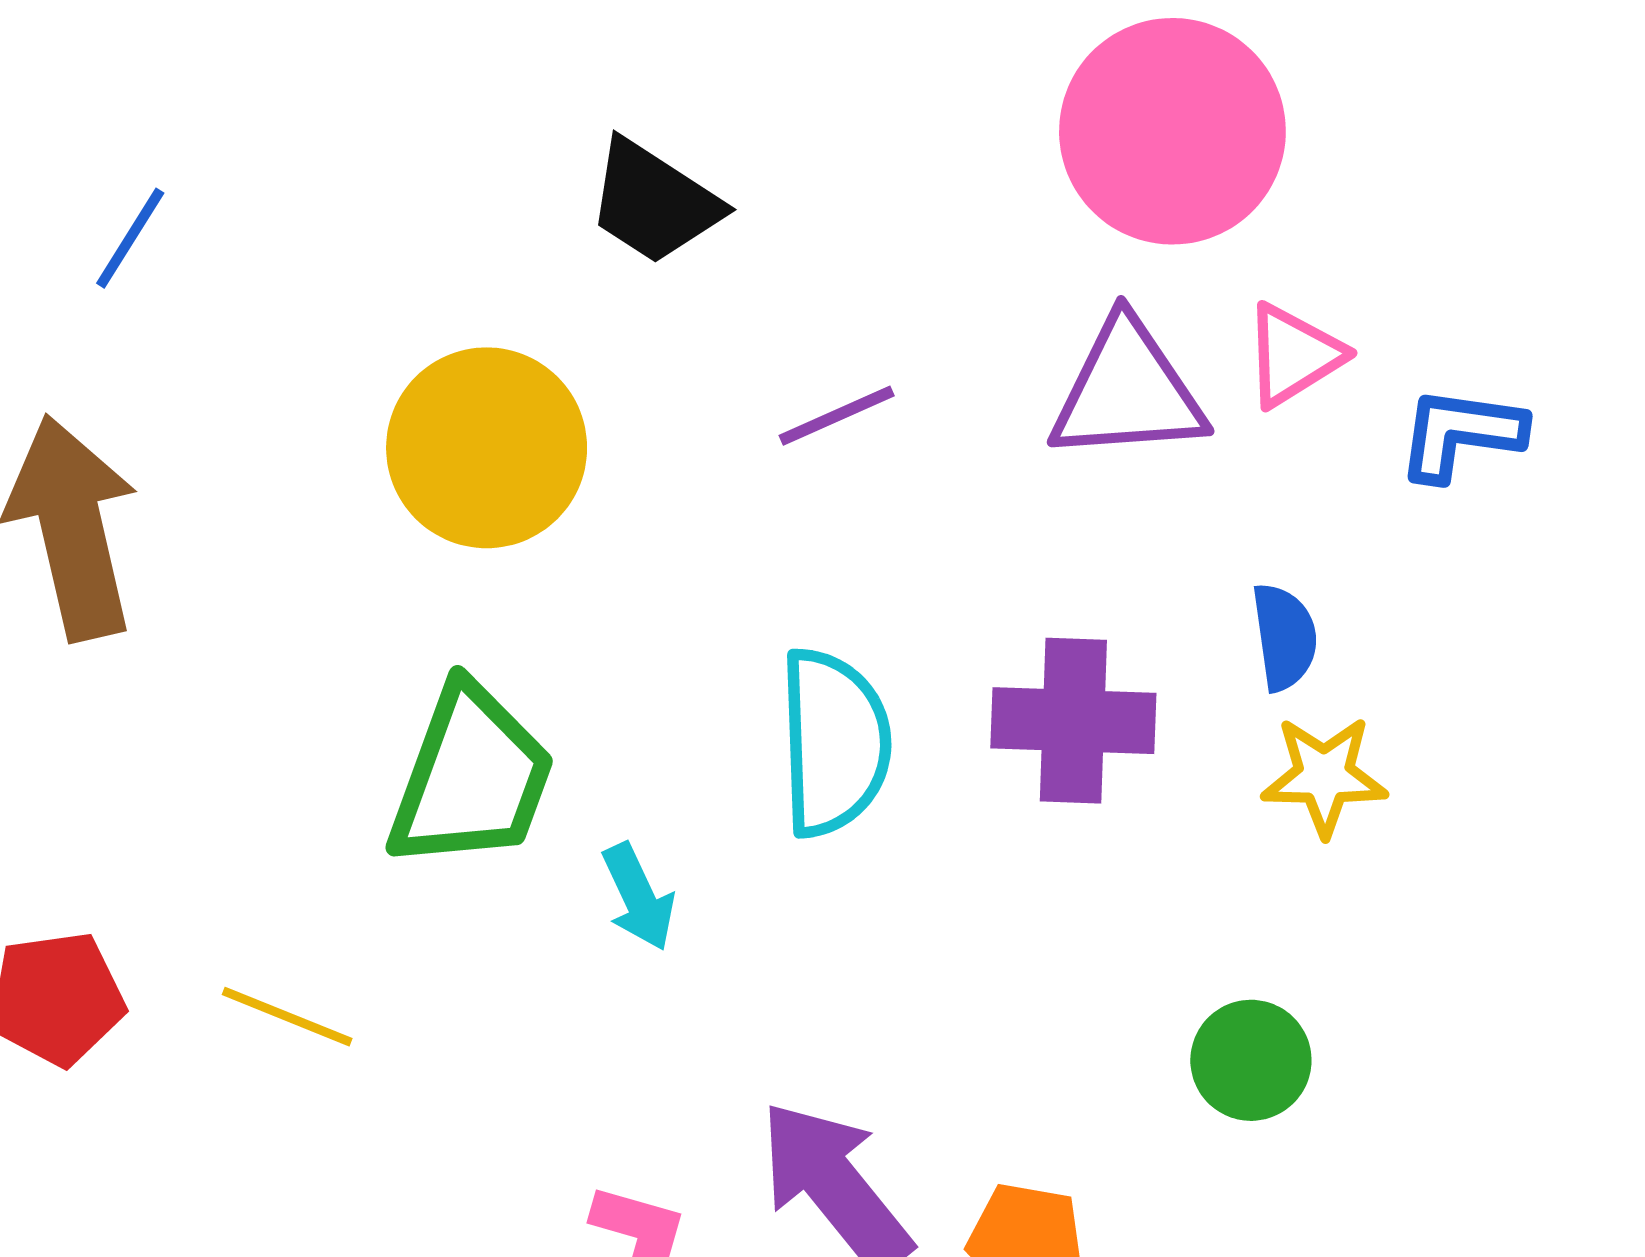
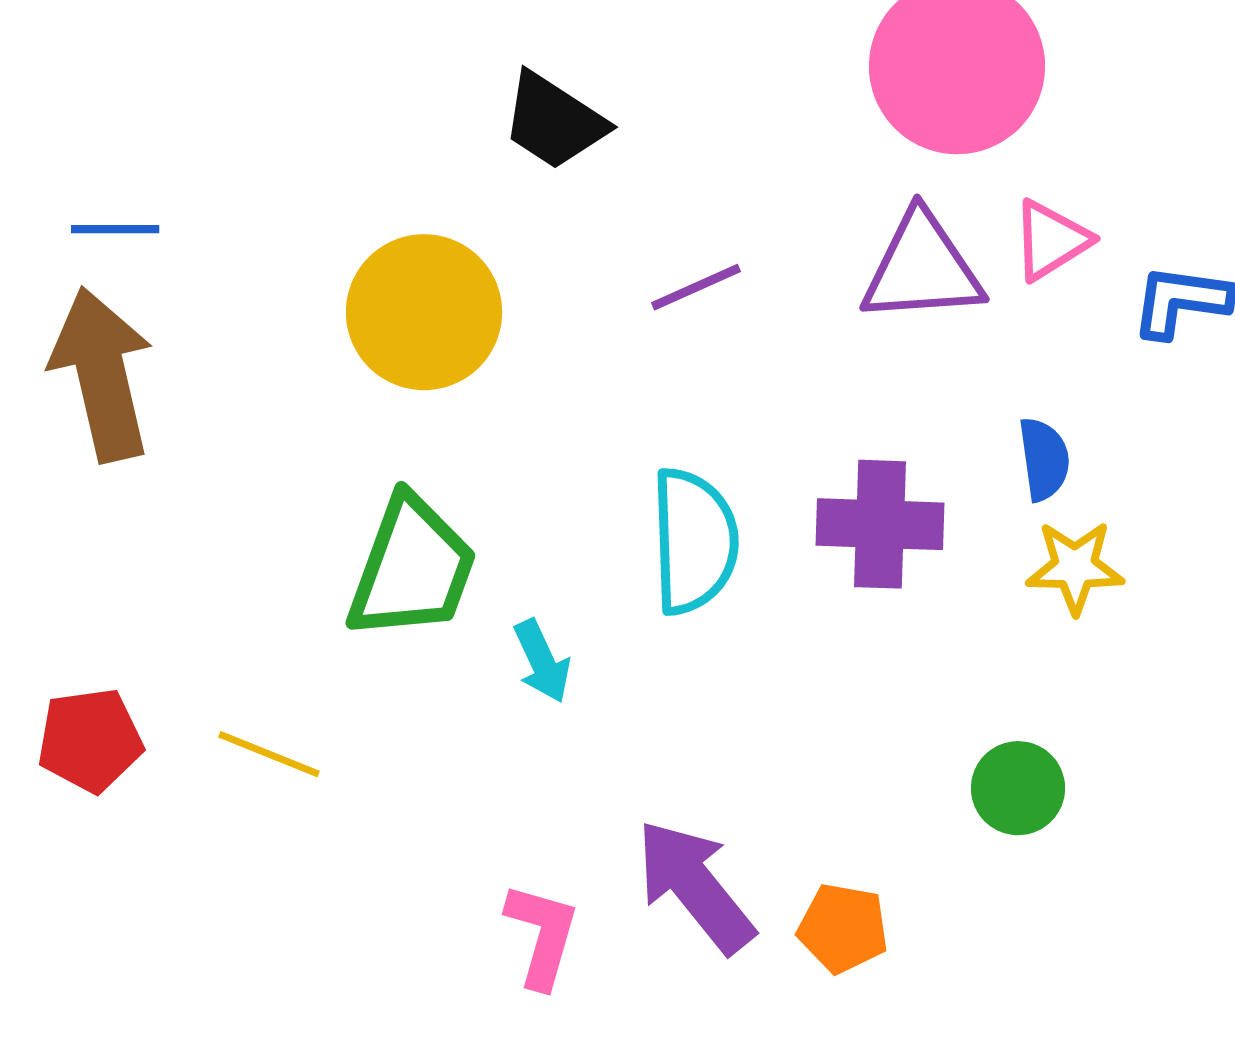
blue line: (130, 238) -> (115, 229), moved, turned 58

